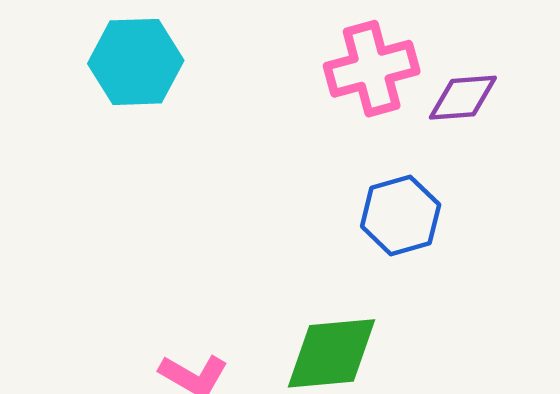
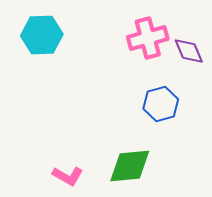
purple diamond: (463, 98) -> (189, 51), turned 72

